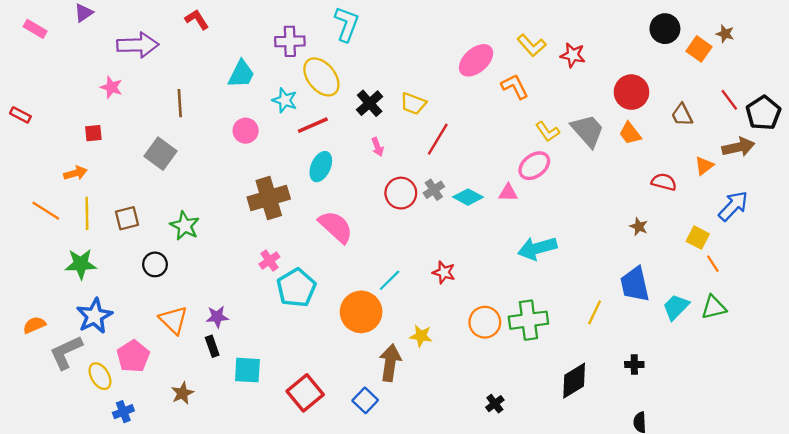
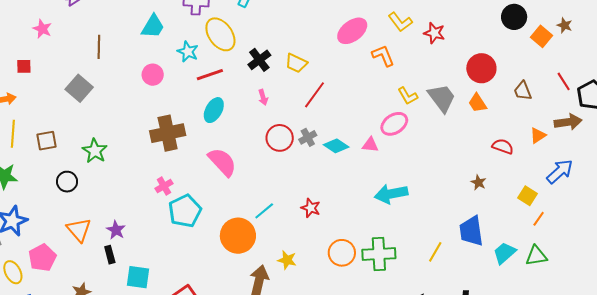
orange line: (713, 264) -> (539, 219), turned 63
purple star: (217, 317) -> (116, 230), turned 30

